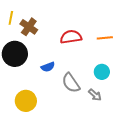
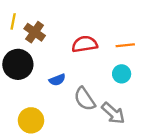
cyan circle: (102, 72) -> (122, 74), moved
gray arrow: (95, 95) -> (113, 113), size x1.5

